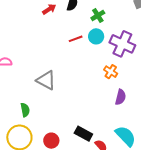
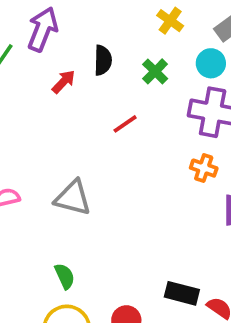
cyan circle: (96, 36) -> (211, 63), moved
gray triangle: (46, 80) -> (73, 198), moved

